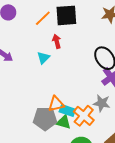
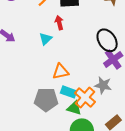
orange triangle: (56, 104) -> (61, 71), moved
green triangle: (64, 122) -> (74, 108), moved

